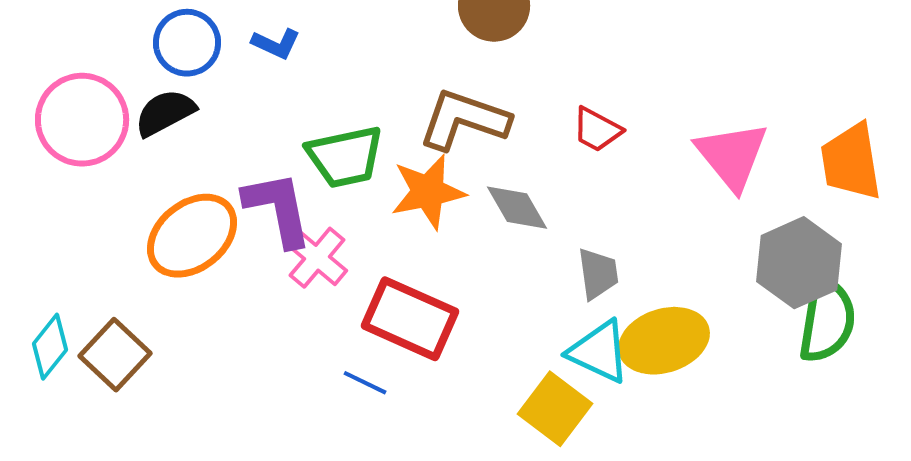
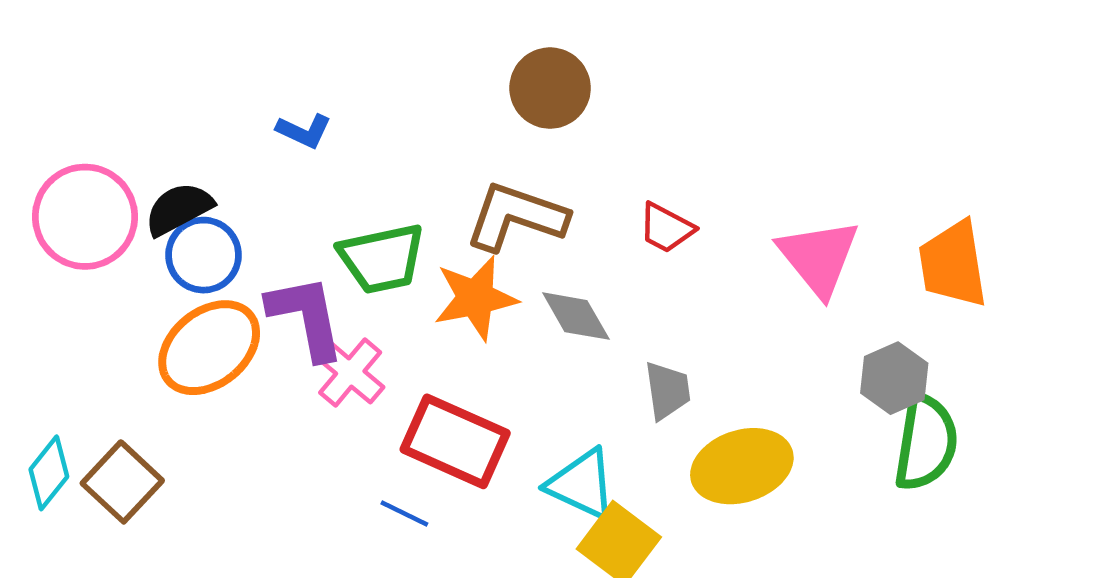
blue circle: (187, 43) -> (203, 255), moved
gray hexagon: (799, 263) -> (894, 378), size x0.7
cyan triangle: (599, 352) -> (582, 484), moved

